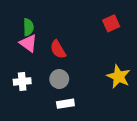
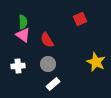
red square: (111, 23) -> (80, 19), moved
white rectangle: (65, 104) -> (53, 84), turned -32

